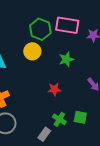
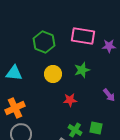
green hexagon: (40, 29) -> (44, 42), moved
yellow circle: (32, 51) -> (53, 74), moved

